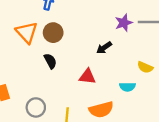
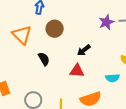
brown circle: (53, 33) -> (55, 29), moved
black arrow: (104, 48) -> (84, 50), moved

